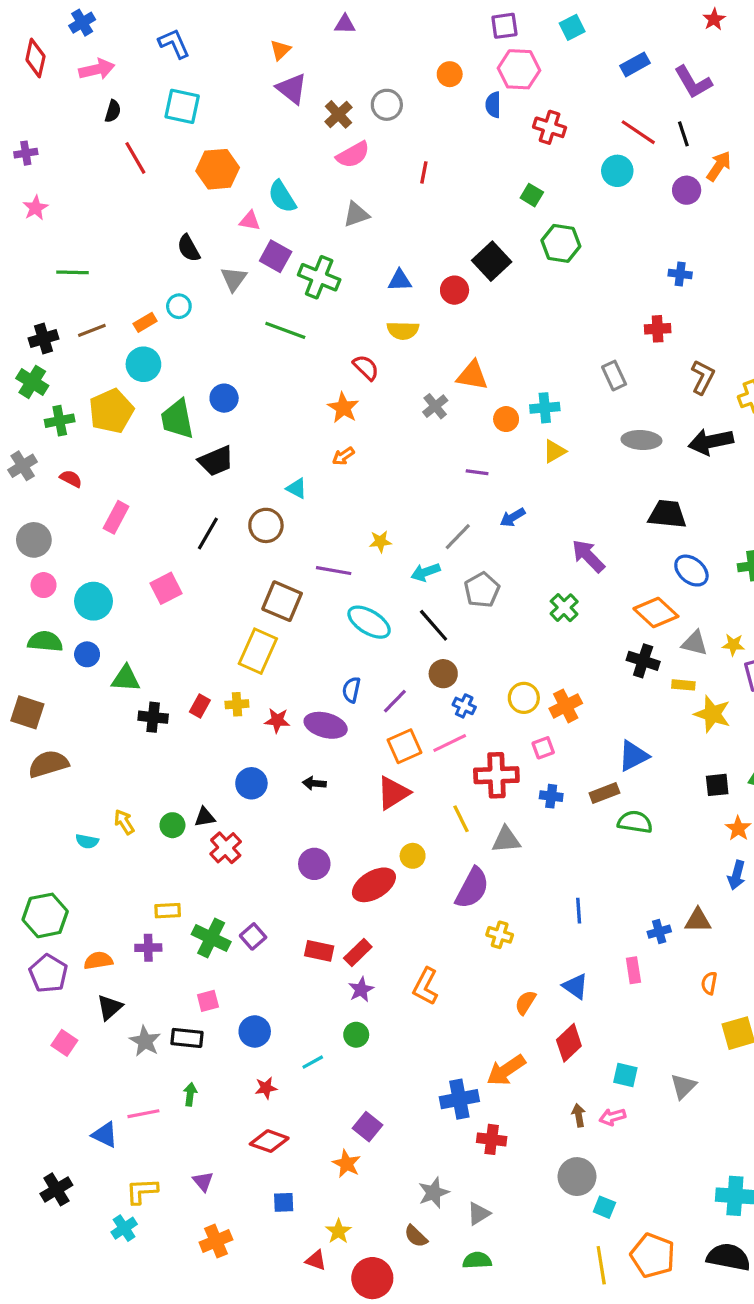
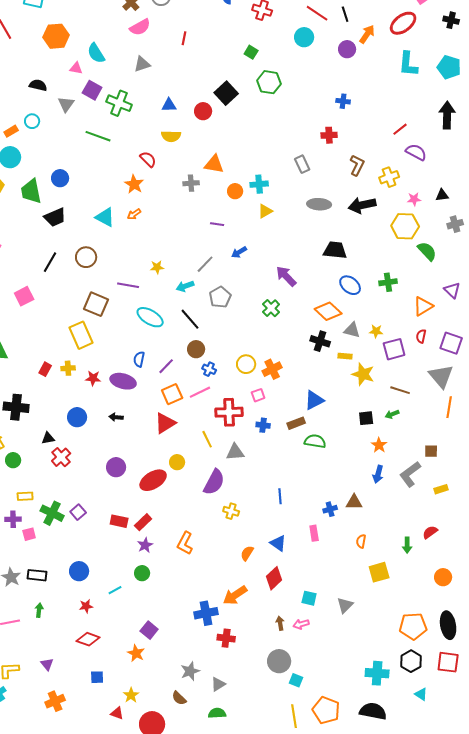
black semicircle: (189, 248) -> (38, 85), turned 132
gray cross: (435, 406) -> (191, 183), turned 35
cyan triangle: (297, 488) -> (105, 217), moved, size x1.5
yellow rectangle: (258, 651) -> (81, 335), turned -48
black cross: (153, 717) -> (16, 407), moved, size x1.4
green circle: (172, 825) -> (13, 460), moved
pink square: (208, 1001) -> (29, 534), moved

